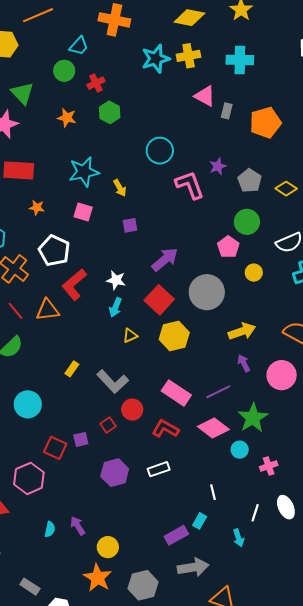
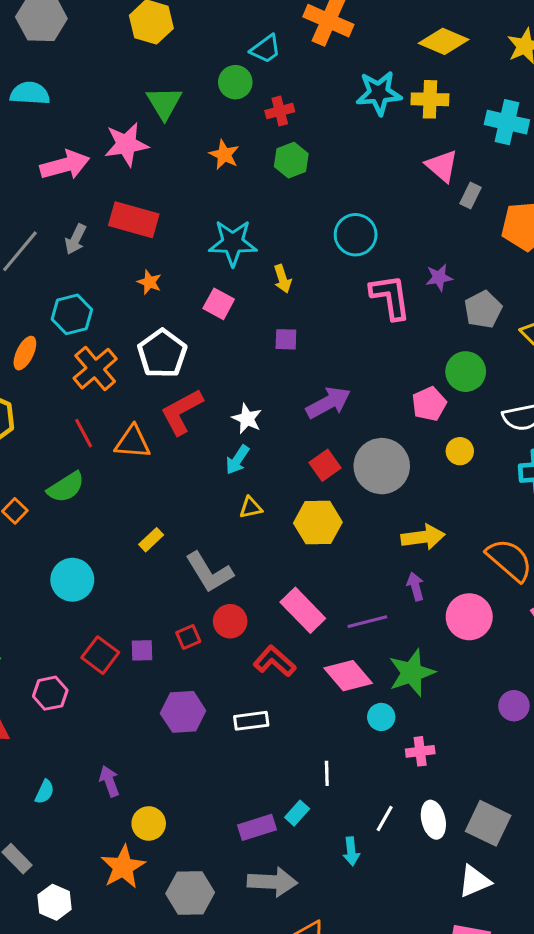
red square: (159, 300) -> (325, 465), moved, size x0.7
pink hexagon: (29, 478) -> (50, 693), size x0.7
cyan semicircle: (50, 529) -> (45, 792), moved

